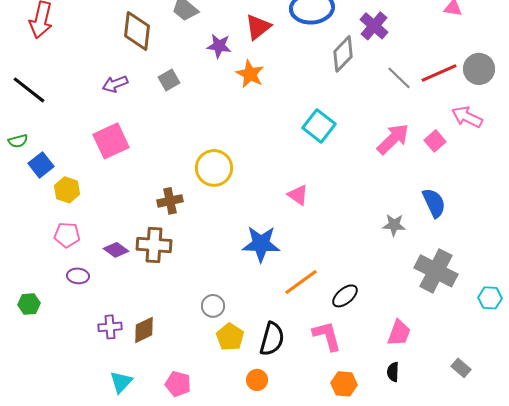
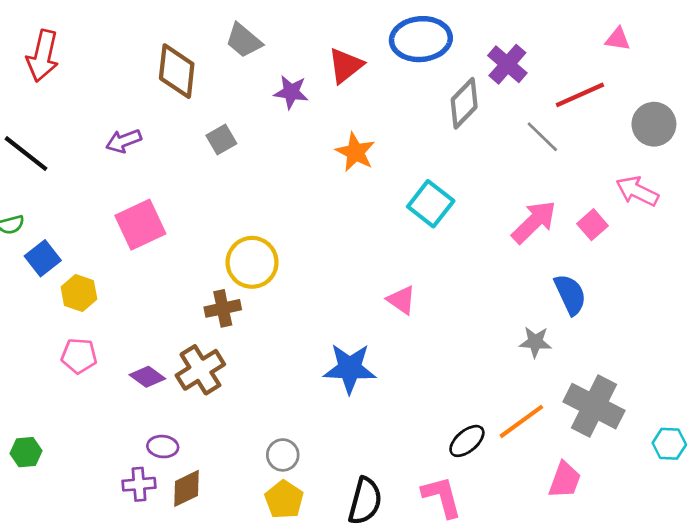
red line: (439, 73) -> (580, 95), moved
orange star: (250, 74) -> (355, 152), moved
purple arrow: (115, 84) -> (124, 141), moved
yellow circle: (214, 168) -> (252, 262), moved
blue semicircle: (434, 203) -> (570, 294), moved
brown cross: (154, 245) -> (200, 370), turned -36
purple ellipse: (78, 276) -> (163, 447), moved
orange line: (301, 282) -> (521, 421), moved
pink trapezoid: (399, 333) -> (565, 480), moved
yellow pentagon: (230, 337) -> (284, 500), moved

